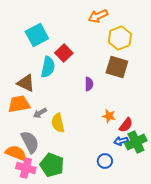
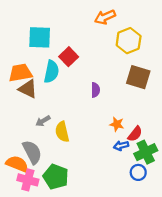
cyan square: (37, 35) -> (40, 37), turned 30
brown square: (117, 67) -> (138, 77), moved
orange trapezoid: (19, 104) -> (20, 73), moved
blue arrow: (121, 141) -> (121, 146), moved
blue circle: (105, 161) -> (138, 172), moved

